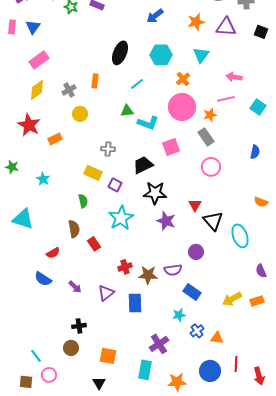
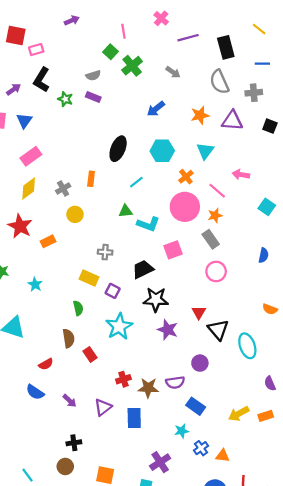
pink line: (226, 99) -> (217, 191), moved, turned 54

